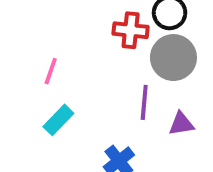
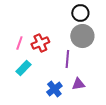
red cross: (131, 30) -> (40, 43), moved, turned -30
purple triangle: (181, 124) -> (78, 84), moved

